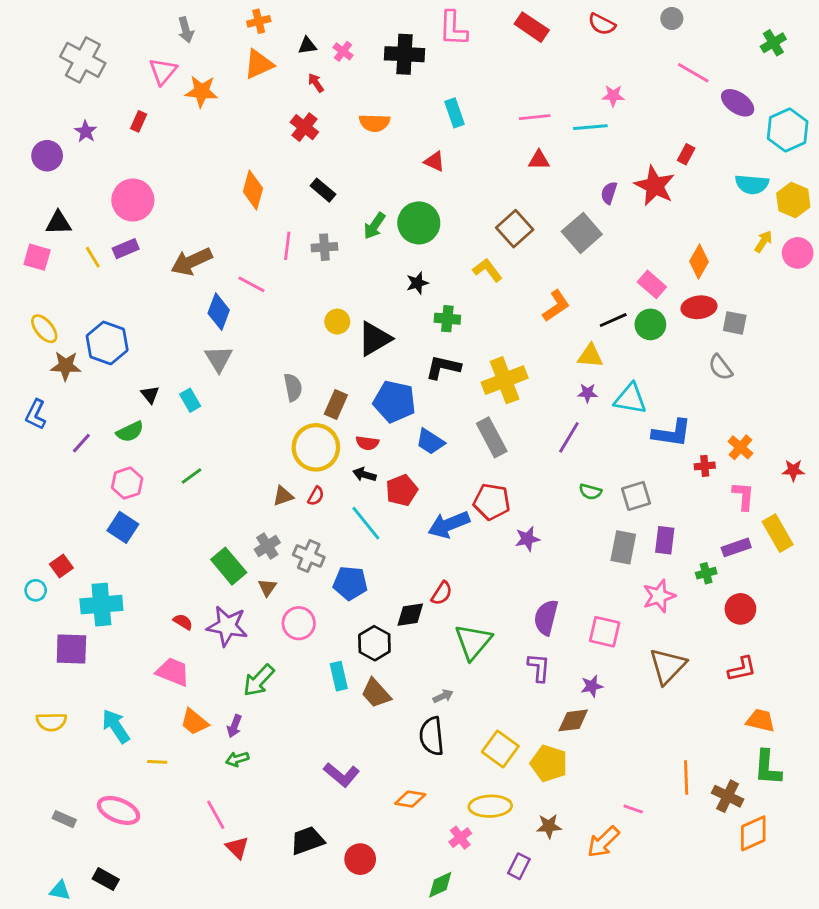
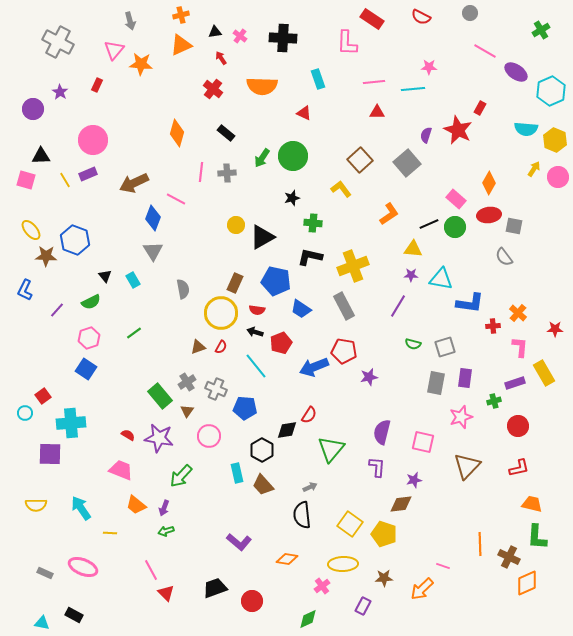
pink L-shape: (453, 28) -> (347, 43), moved
orange semicircle: (374, 123) -> (262, 86), size x1.4
gray semicircle: (293, 387) -> (183, 289), moved

